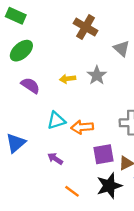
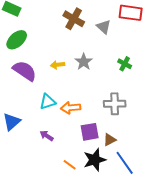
gray triangle: (122, 48) -> (104, 27), moved
purple semicircle: (30, 86) -> (25, 71), size x1.4
orange line: (72, 191) -> (70, 165), moved

